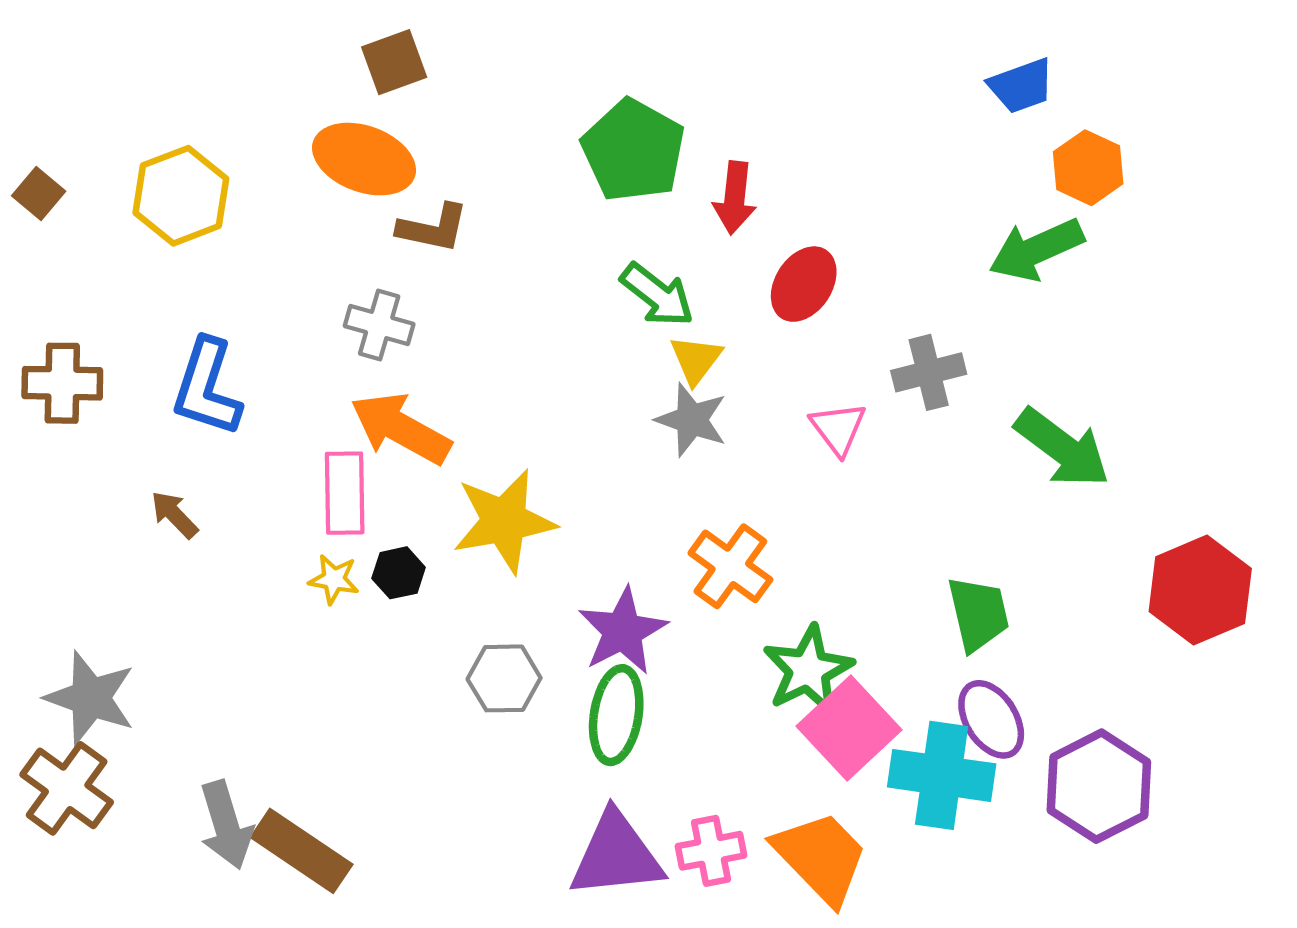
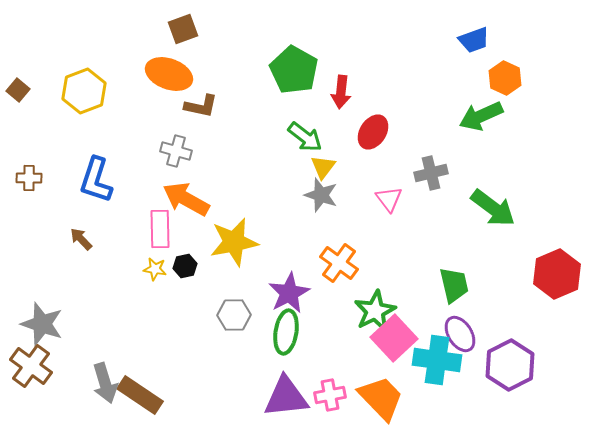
brown cross: (62, 383) -> (29, 178), size x0.7

